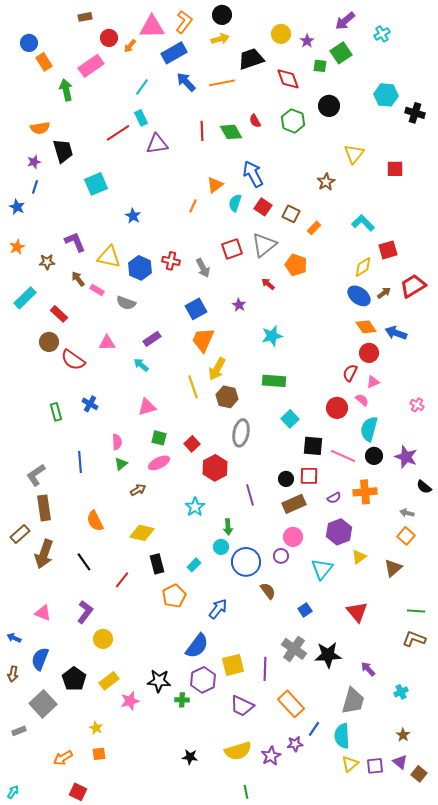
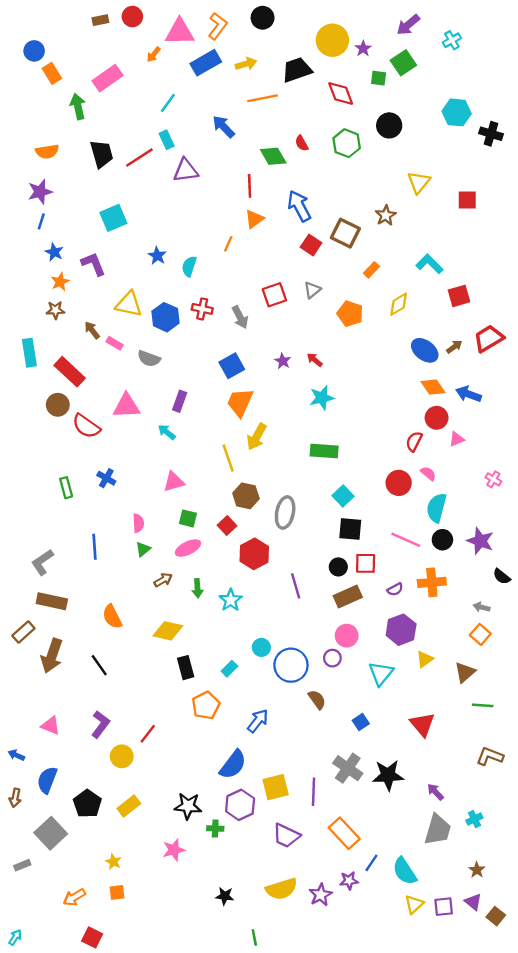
yellow circle: (281, 34) -> (332, 40), size x1.4
red circle: (109, 38) -> (132, 17), moved
yellow arrow: (220, 39) -> (246, 64), moved
blue arrow: (186, 82) -> (223, 127), moved
red line: (202, 131) -> (250, 186), moved
black trapezoid: (63, 151) -> (102, 154), moved
purple star: (34, 162) -> (40, 192), size x1.5
cyan semicircle: (235, 203) -> (189, 266), moved
blue star: (17, 207) -> (54, 252), moved
brown square: (291, 214) -> (345, 233), moved, size x1.4
purple L-shape: (75, 242) -> (93, 264), moved
gray triangle: (264, 245) -> (312, 290), size x0.6
orange star: (17, 247) -> (60, 282), moved
yellow diamond: (363, 267) -> (399, 304), moved
red arrow: (268, 284) -> (315, 360), moved
cyan rectangle: (25, 298) -> (29, 353), turned -55
red rectangle: (59, 314) -> (70, 372), size x1.5
purple rectangle: (152, 339) -> (180, 401), turned -36
pink triangle: (107, 343) -> (126, 406), size x1.4
pink triangle: (373, 382) -> (457, 439), moved
brown hexagon: (227, 397) -> (246, 496), moved
black square: (313, 446) -> (350, 529), moved
brown rectangle: (44, 508) -> (52, 601), turned -70
green arrow: (228, 527) -> (197, 588), moved
red line: (122, 580) -> (148, 734), moved
green line: (416, 611) -> (483, 705), moved
pink star: (130, 701) -> (174, 850), moved
gray trapezoid: (353, 701) -> (438, 830), moved
cyan semicircle: (342, 736) -> (405, 871), turned -30
green line: (246, 792) -> (254, 937), moved

